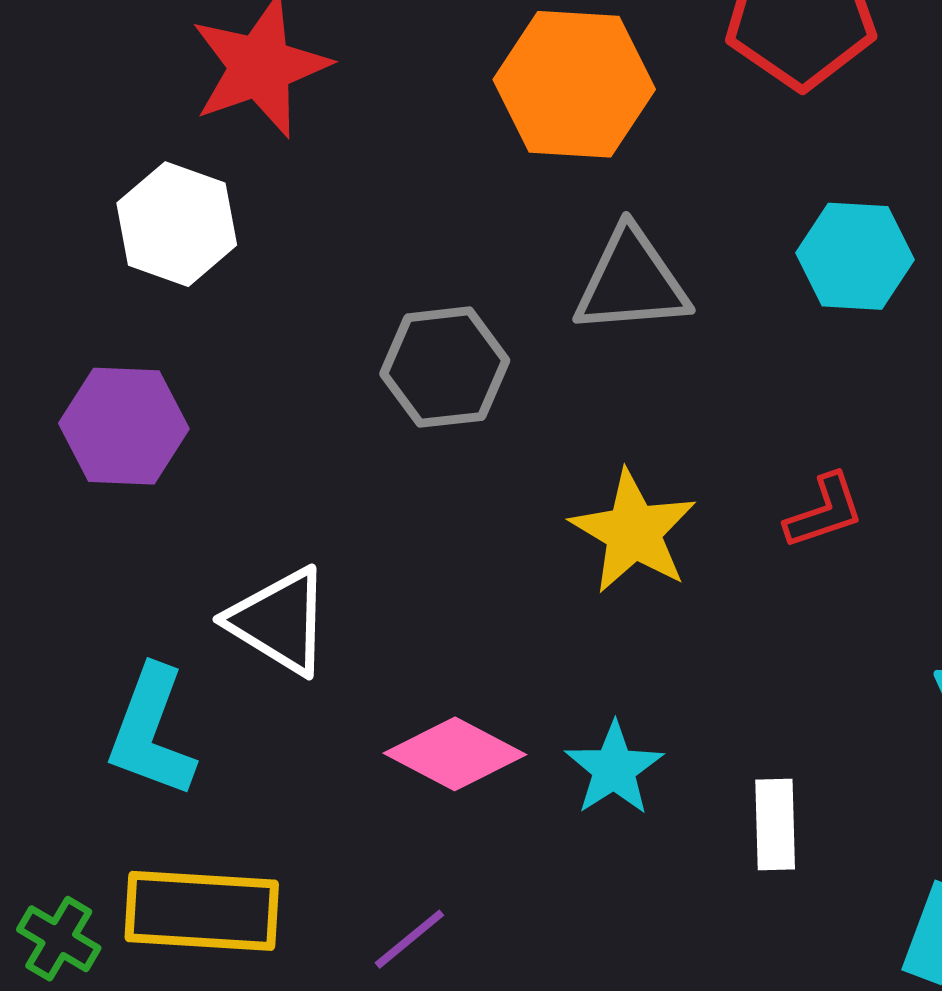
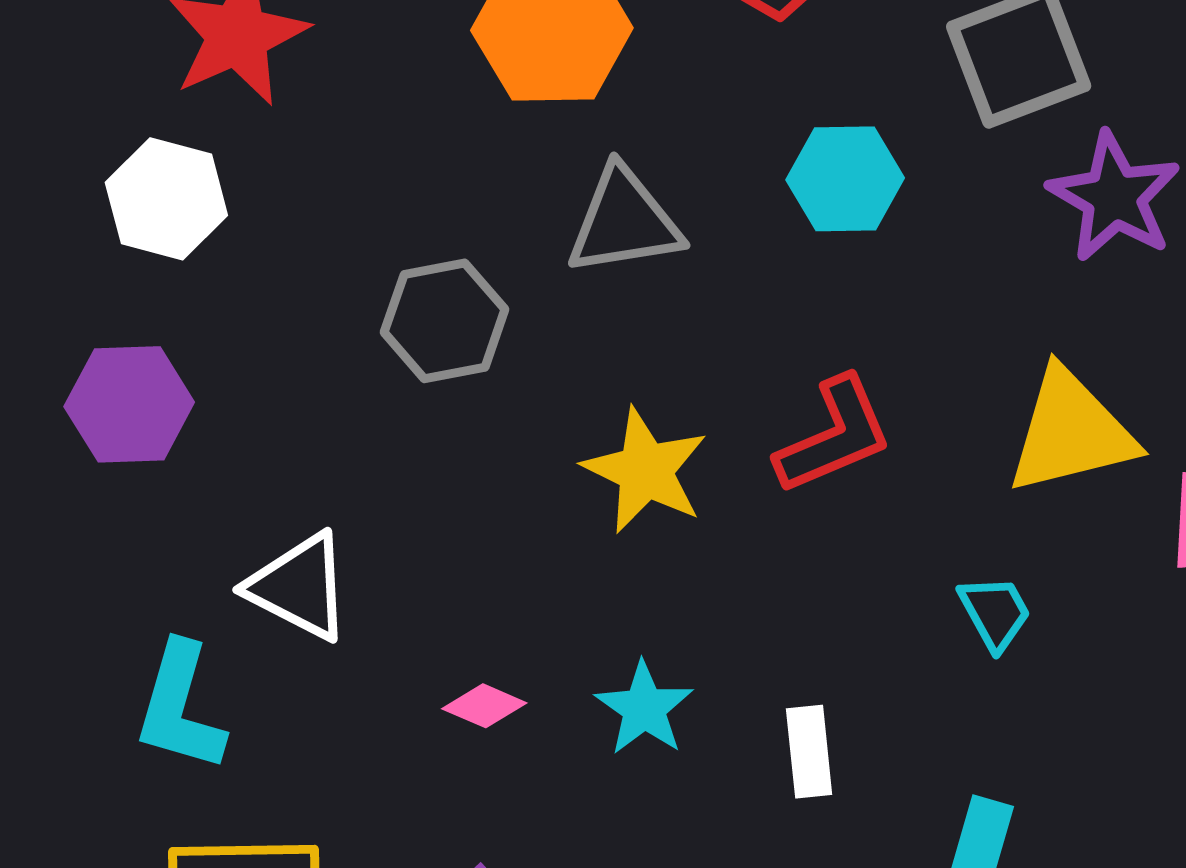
red L-shape: (824, 511) -> (834, 436), size x1.5
pink diamond: (455, 754) -> (484, 706), size x0.6

